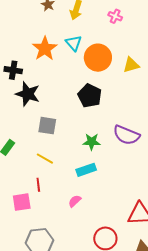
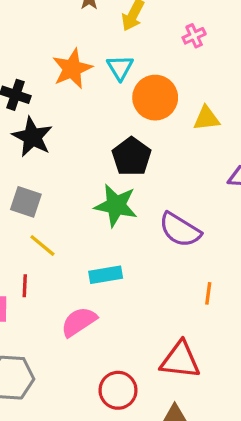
pink cross: (115, 16) -> (194, 36), turned 32
gray square: (47, 126) -> (26, 202), moved
green star: (92, 142) -> (116, 205), moved, size x1.5
pink semicircle: (75, 201) -> (79, 322), size x1.6

